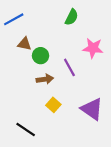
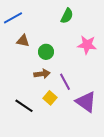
green circle: (41, 56) -> (46, 52), moved
purple line: (69, 67) -> (65, 82), moved
black line: (26, 129) -> (24, 106), moved

